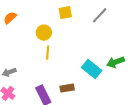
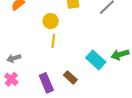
brown rectangle: (67, 88) -> (70, 77), turned 48

